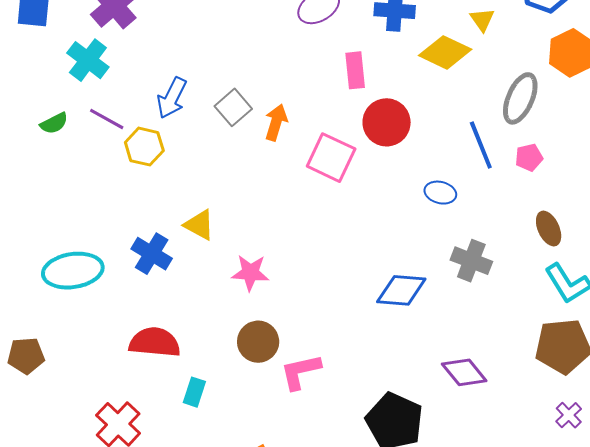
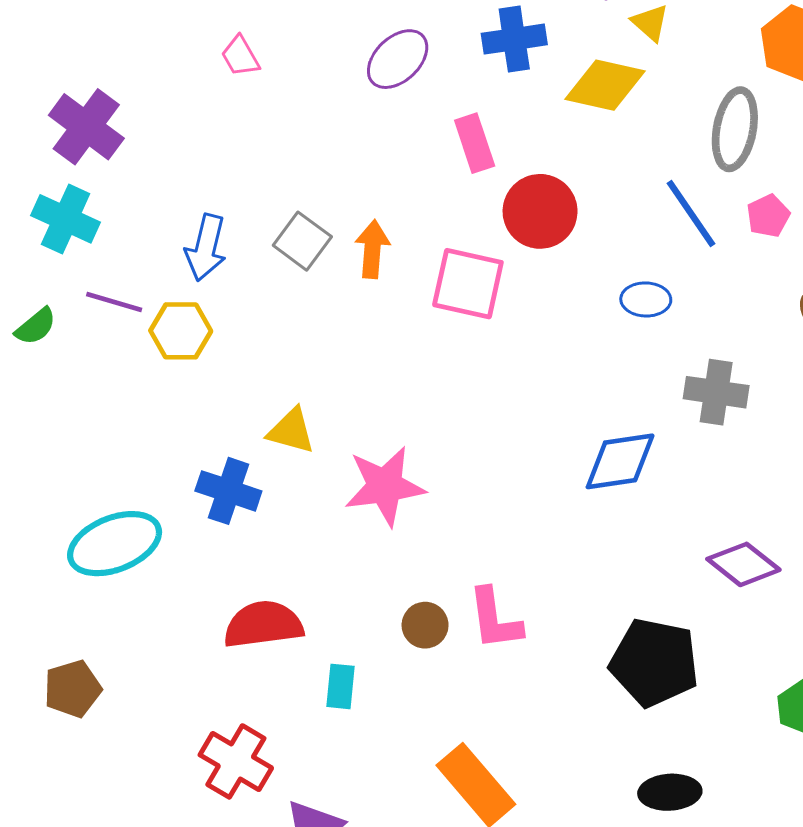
pink star: (250, 273) -> (385, 486), size x1.4
brown circle: (258, 342) -> (425, 625), moved, size x0.7
pink L-shape: (301, 372) -> (495, 619), turned -72

